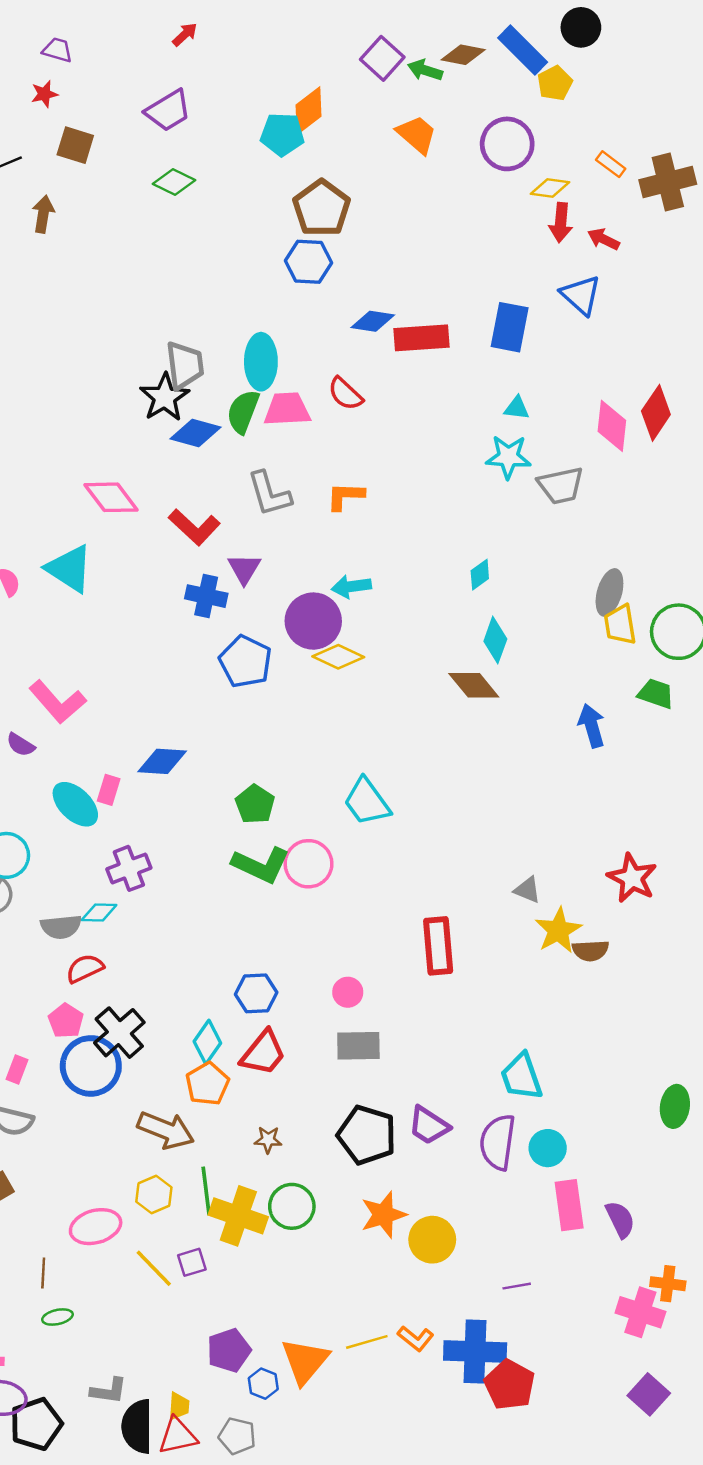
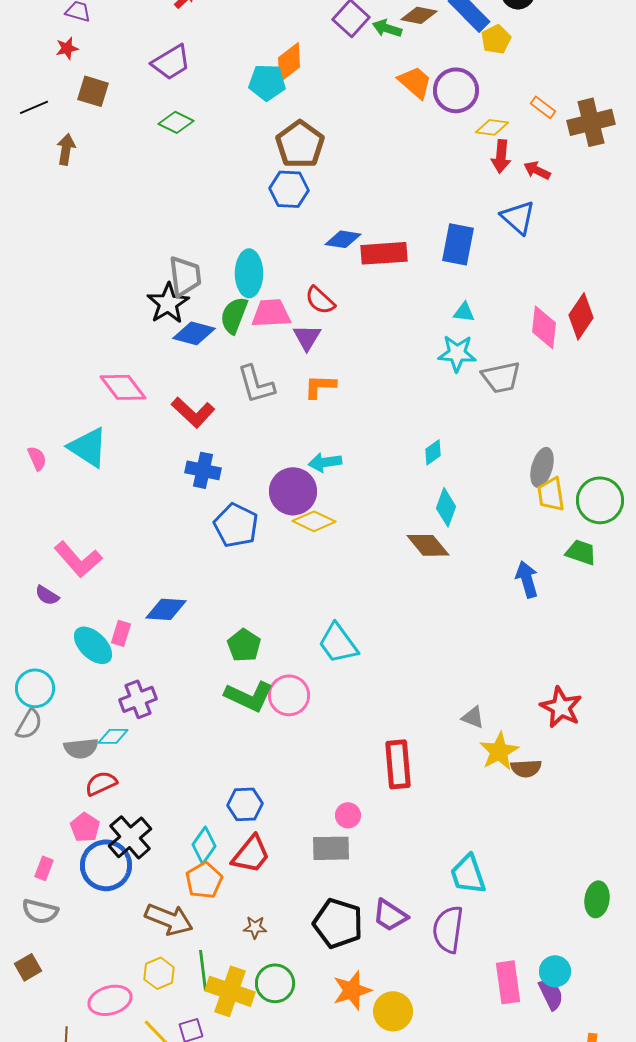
orange trapezoid: (417, 134) -> (415, 82), moved
purple triangle: (244, 569) -> (307, 337), moved
pink circle: (348, 992) -> (348, 815), moved
cyan circle: (548, 1148) -> (555, 971), moved

